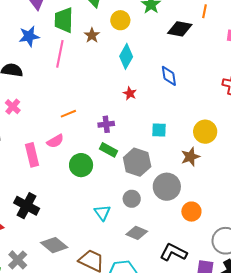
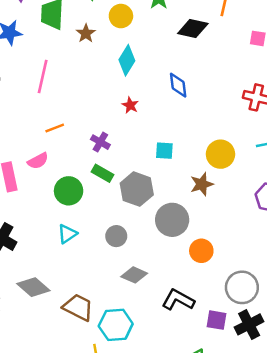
pink line: (60, 54) -> (43, 77), moved
purple cross: (106, 124) -> (100, 142), turned 35
gray circle: (132, 199) -> (116, 236), moved
cyan triangle: (102, 213) -> (67, 234), moved, turned 30

